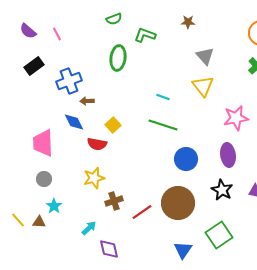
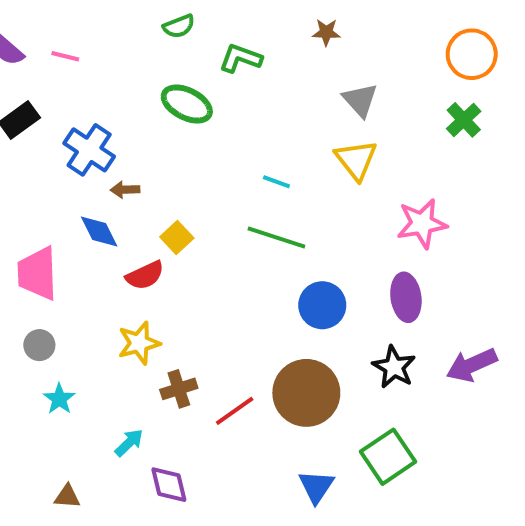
pink line: (57, 34) -> (65, 56), turned -48
green ellipse: (118, 58) -> (187, 104), turned -70
blue cross: (69, 81) -> (89, 150), turned -35
red semicircle: (97, 144) -> (145, 275), turned -36
brown triangle: (39, 222) -> (67, 496), moved

